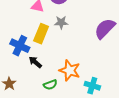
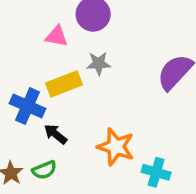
yellow rectangle: (41, 34) -> (64, 84), turned 48
green semicircle: (50, 85) -> (44, 170), moved

